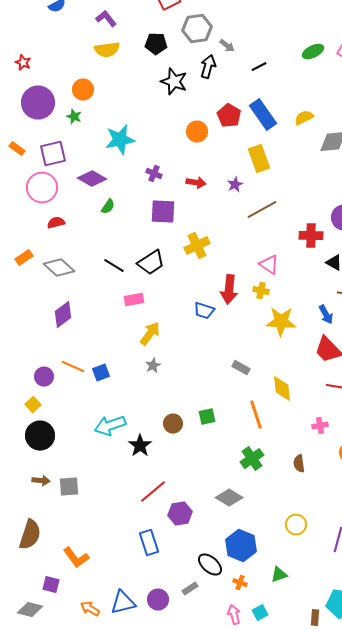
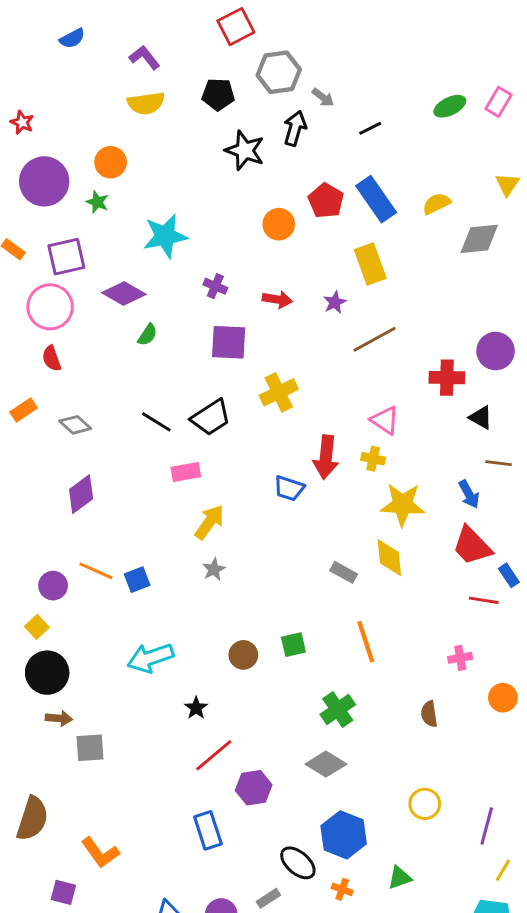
red semicircle: (56, 223) -> (52, 358), moved, turned -96
gray diamond: (59, 268) -> (75, 425), size x0.7
yellow diamond: (282, 389) -> (389, 558), moved
black star: (140, 446) -> (196, 708), moved, size x0.7
green cross: (252, 459) -> (338, 709), moved
brown arrow: (41, 481) -> (59, 718), moved

